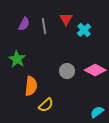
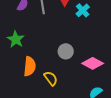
pink diamond: (95, 70) -> (93, 63), moved
yellow semicircle: (46, 105) -> (51, 78), moved, turned -84

